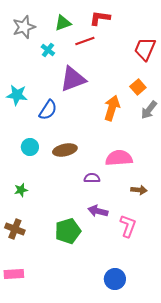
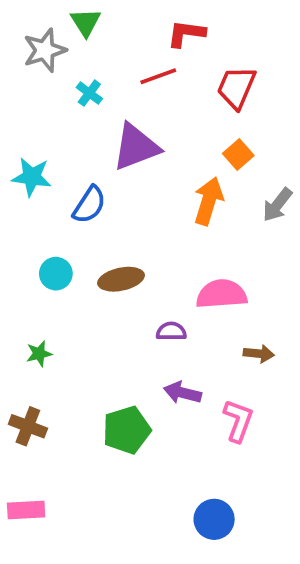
green triangle: (63, 23) -> (86, 22), moved, turned -42
red trapezoid: (145, 49) -> (236, 87), moved
orange square: (138, 87) -> (238, 154), moved

